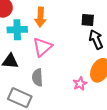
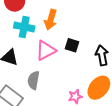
black square: (88, 20) -> (72, 45), moved

